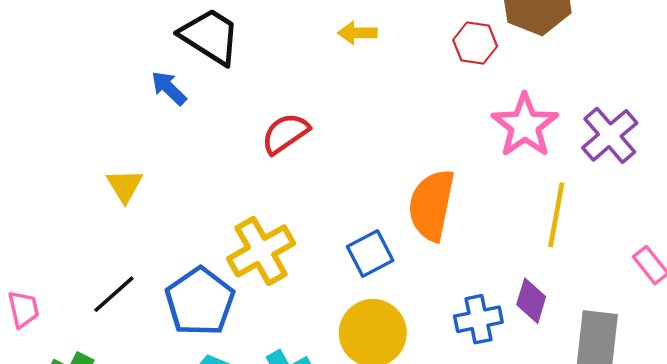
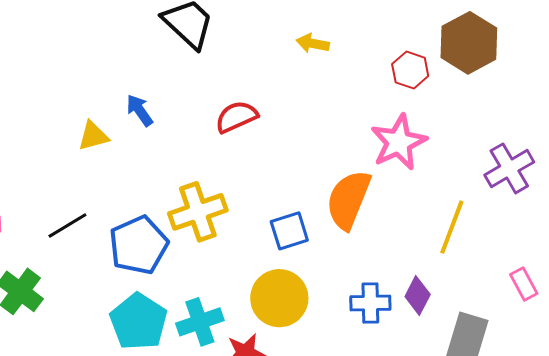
blue arrow: (169, 88) -> (140, 110), moved
pink star: (525, 125) -> (399, 142), moved
yellow triangle: (125, 186) -> (93, 136), turned 36

